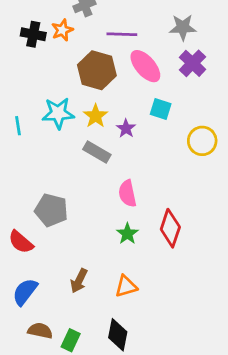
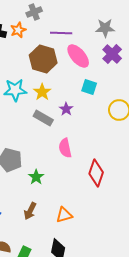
purple star: (126, 128) -> (66, 109), moved
green star: (127, 234) -> (36, 177), moved

